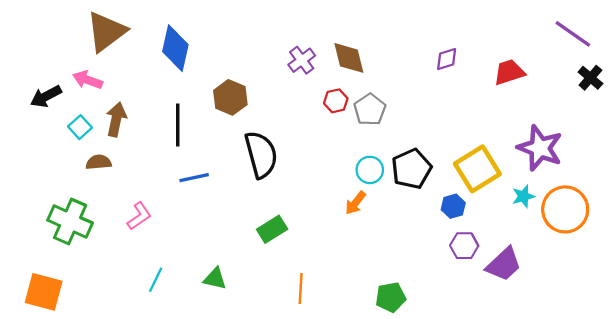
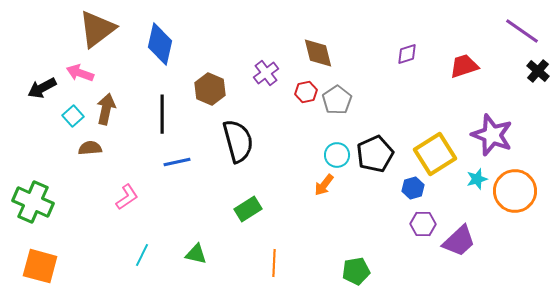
purple cross: (302, 60) -> (266, 73), moved
green cross: (70, 222) -> (33, 202), moved

